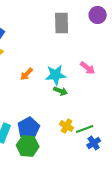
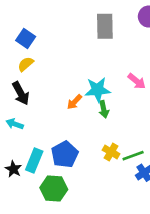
orange arrow: (27, 74) -> (74, 102), moved
green arrow: (61, 91) -> (104, 109), turned 56
green hexagon: (28, 146) -> (54, 189), moved

